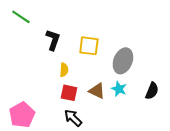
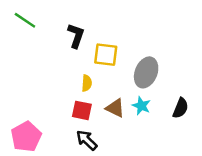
black L-shape: (53, 40) -> (76, 36), moved
yellow semicircle: (64, 70) -> (87, 83), moved

